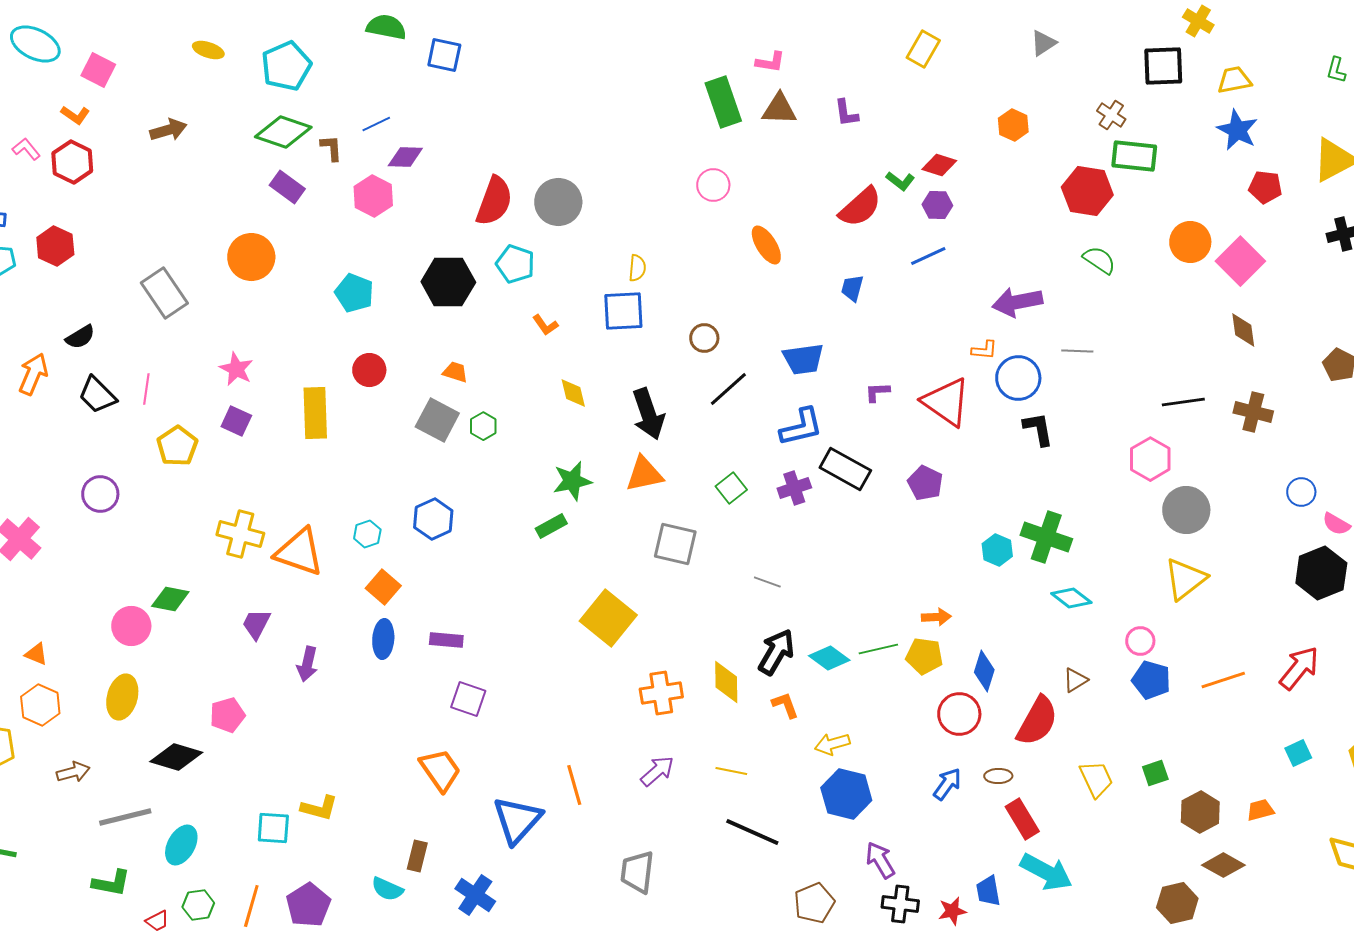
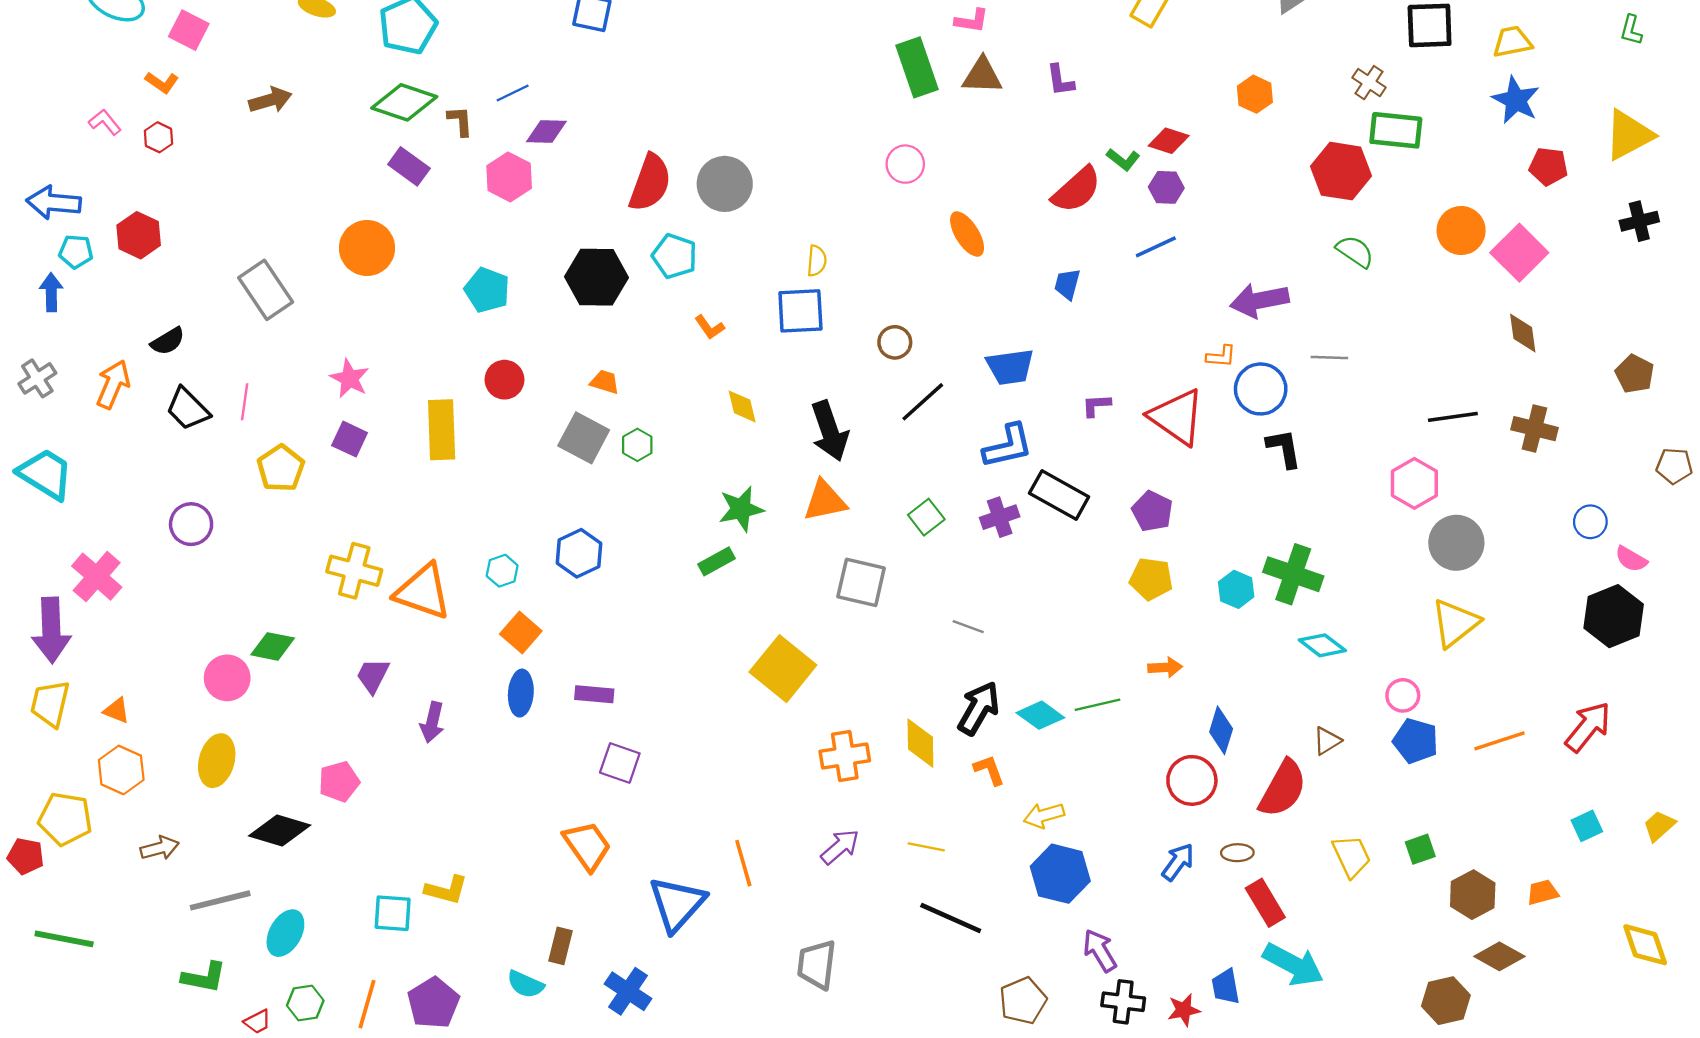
red hexagon: (72, 162) -> (158, 137), size x0.6
yellow pentagon: (924, 656) -> (1151, 579), moved

